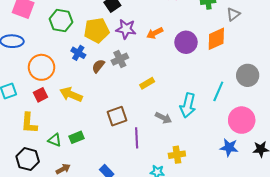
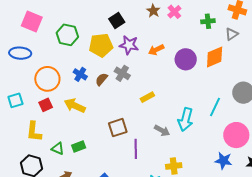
blue cross: (78, 53) -> (80, 74), moved
gray cross: (120, 59) -> (122, 73), turned -35

